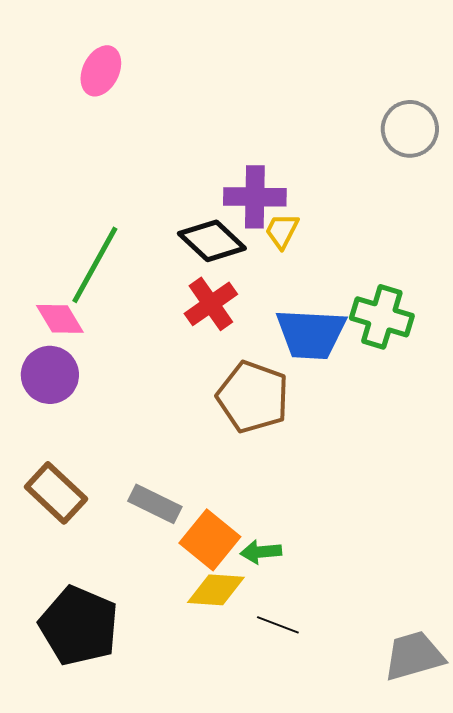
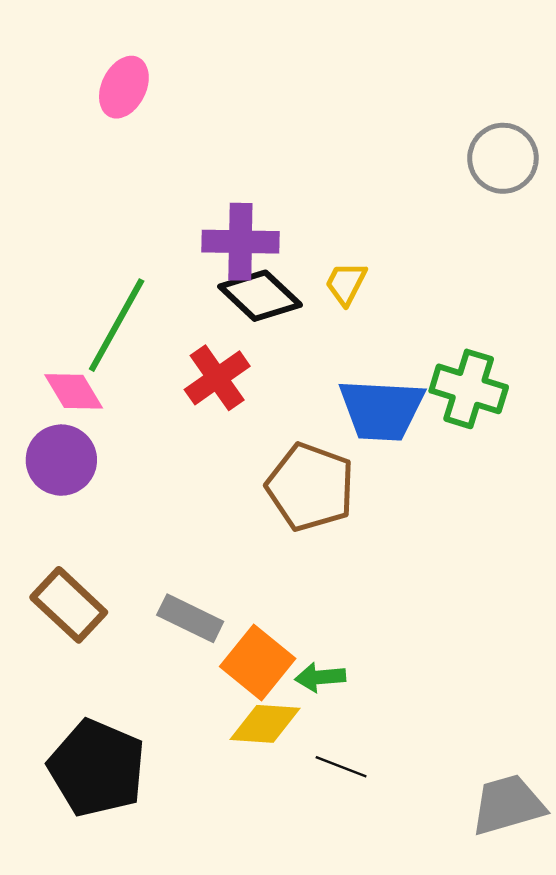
purple cross: (255, 197) -> (240, 242), moved
red cross: (211, 304) -> (217, 378), moved

